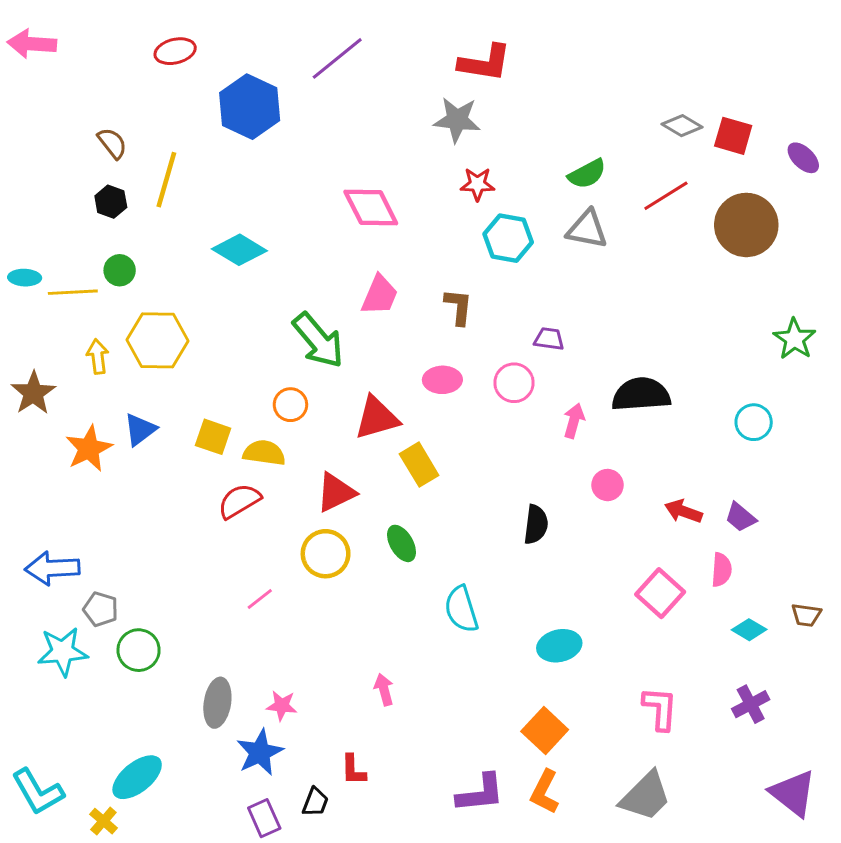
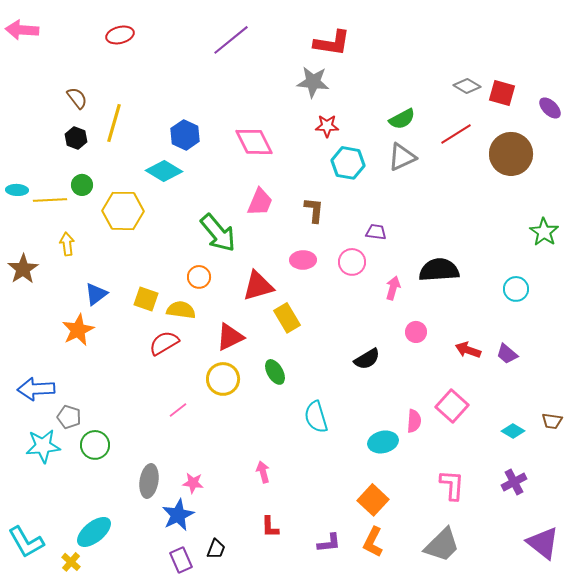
blue hexagon: (250, 107) -> (185, 135), moved, size x0.7
gray triangle: (587, 229) -> (402, 157), turned -36
yellow hexagon: (158, 340) -> (123, 211), moved
orange star: (89, 448) -> (78, 330), moved
black semicircle: (536, 524) -> (367, 359), turned 52
pink semicircle: (721, 570) -> (414, 421), moved
red L-shape: (353, 770) -> (270, 527), moved
purple L-shape: (480, 793) -> (329, 543), size x0.7

